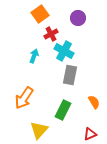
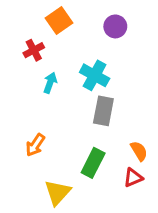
red cross: (51, 34) -> (34, 50), moved
orange arrow: (24, 98) -> (35, 145), size x0.7
red triangle: (90, 134) -> (133, 178), moved

